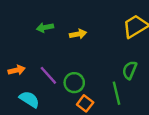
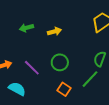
green circle: (74, 83) -> (60, 62), moved
green line: (117, 93) -> (90, 79), turned 60

